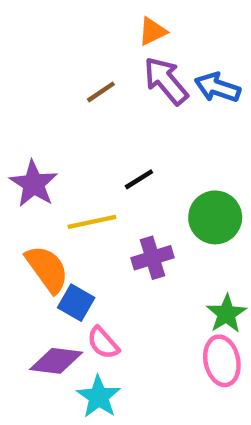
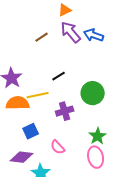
orange semicircle: (47, 269) -> (18, 103), moved, turned -55
blue square: (76, 303) -> (31, 131), turned 35
pink semicircle: (103, 343) -> (58, 147), moved

